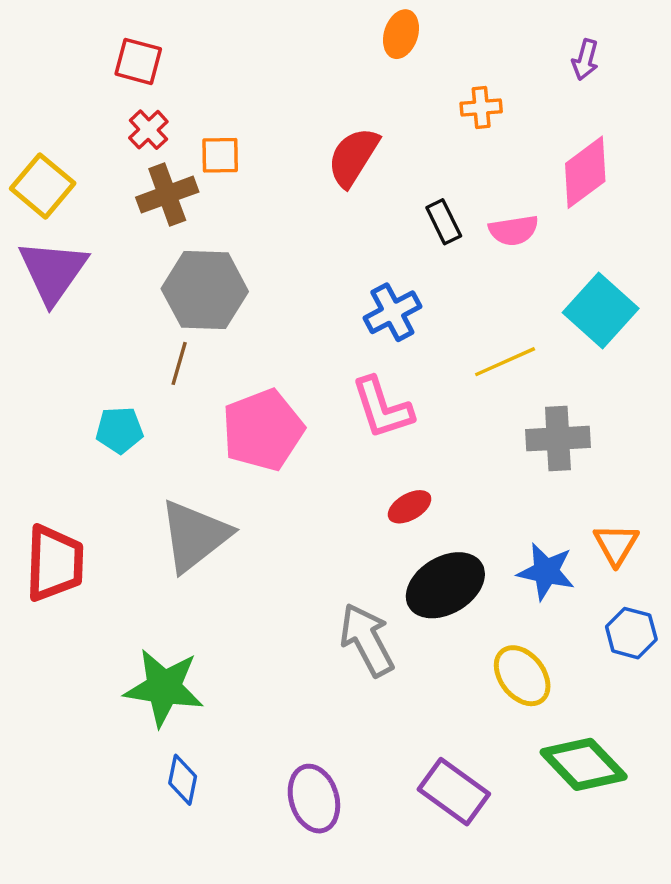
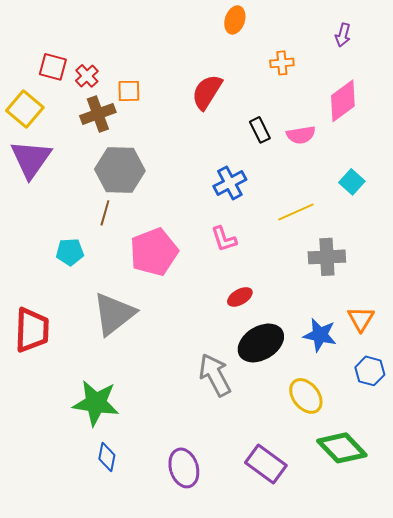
red square: (138, 61) -> (53, 67), moved
cyan square: (601, 311) -> (352, 182), size x0.6
pink L-shape: (382, 408) -> (224, 239), size x0.7

